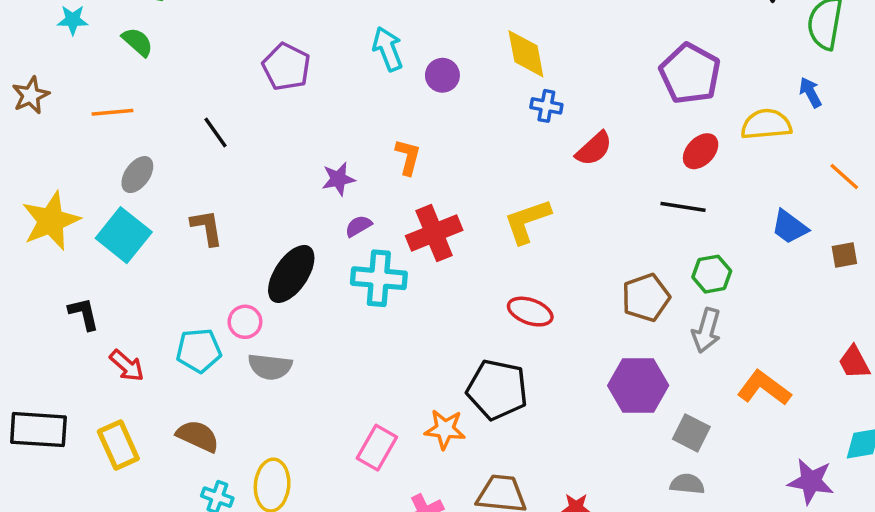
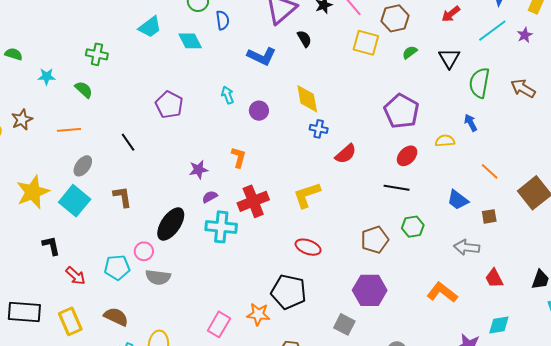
cyan arrow: (388, 49) -> (228, 95), size x0.7
yellow semicircle: (766, 124) -> (445, 141), size x0.7
gray arrow: (706, 330) -> (467, 247), moved, turned 80
gray square: (691, 433) -> (344, 324), moved

